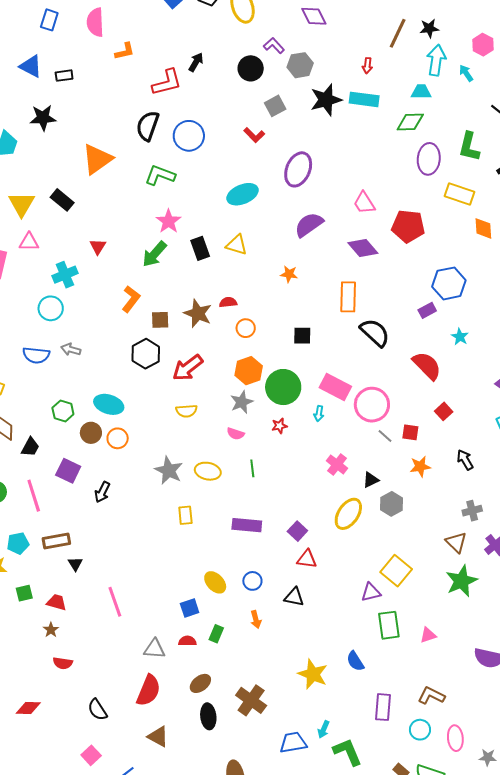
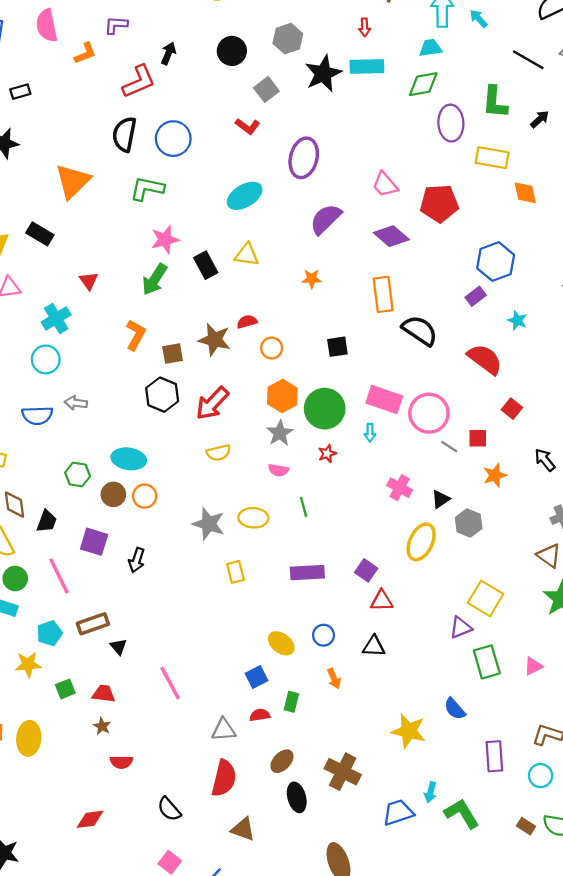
purple L-shape: (274, 46) -> (116, 25), moved, turned -35
pink star: (169, 221) -> (165, 240), turned 30

